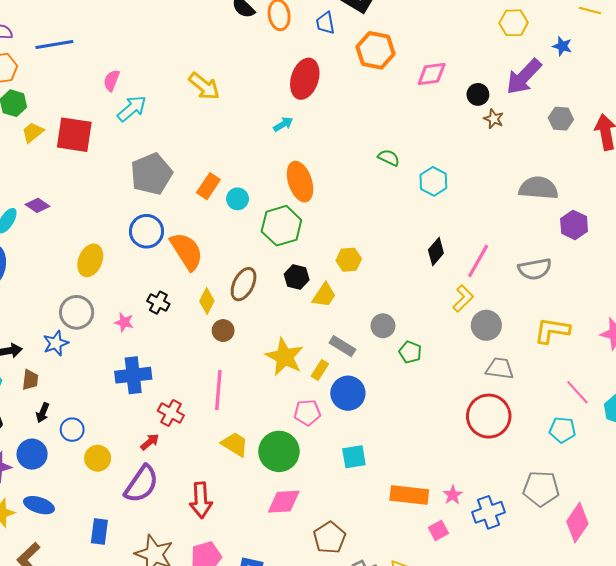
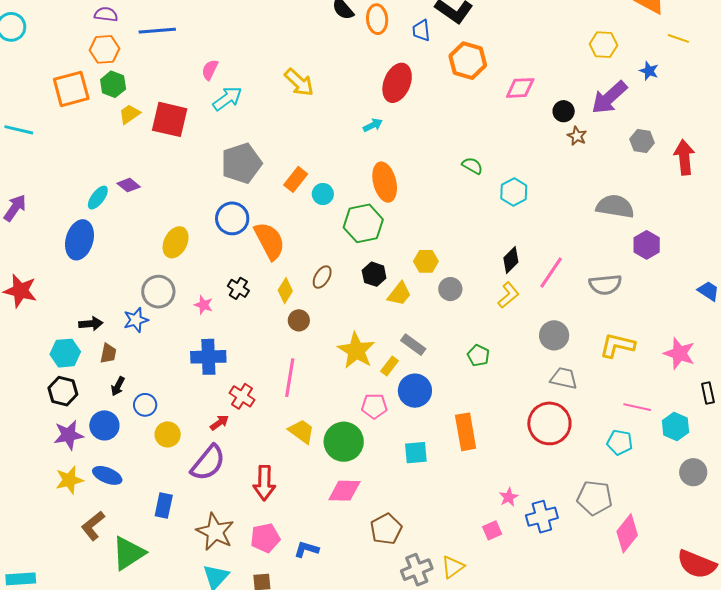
brown ellipse: (244, 284) -> (322, 277), size x0.7
yellow L-shape: (463, 299) -> (508, 295), moved
gray circle: (383, 326) -> (450, 289), moved
pink line: (577, 392) -> (637, 407), turned -40
orange rectangle: (409, 495) -> (466, 432), moved, turned 69

